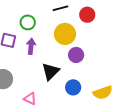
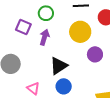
purple circle: (76, 55) -> (95, 54), moved
blue circle: (73, 87) -> (64, 86), moved

